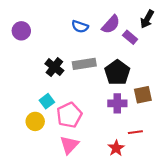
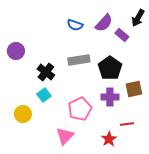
purple circle: (21, 31) -> (16, 51), moved
black cross: (54, 67) -> (46, 72), moved
pink pentagon: (69, 115) -> (80, 109), moved
yellow circle: (35, 121) -> (23, 114), moved

